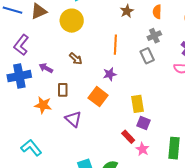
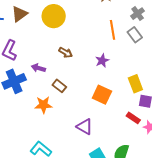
orange line: (115, 45) -> (112, 30), moved
brown rectangle: (63, 90) -> (59, 86), turned -40
orange square: (98, 97) -> (102, 95), moved
purple triangle: (73, 119) -> (85, 127), moved

